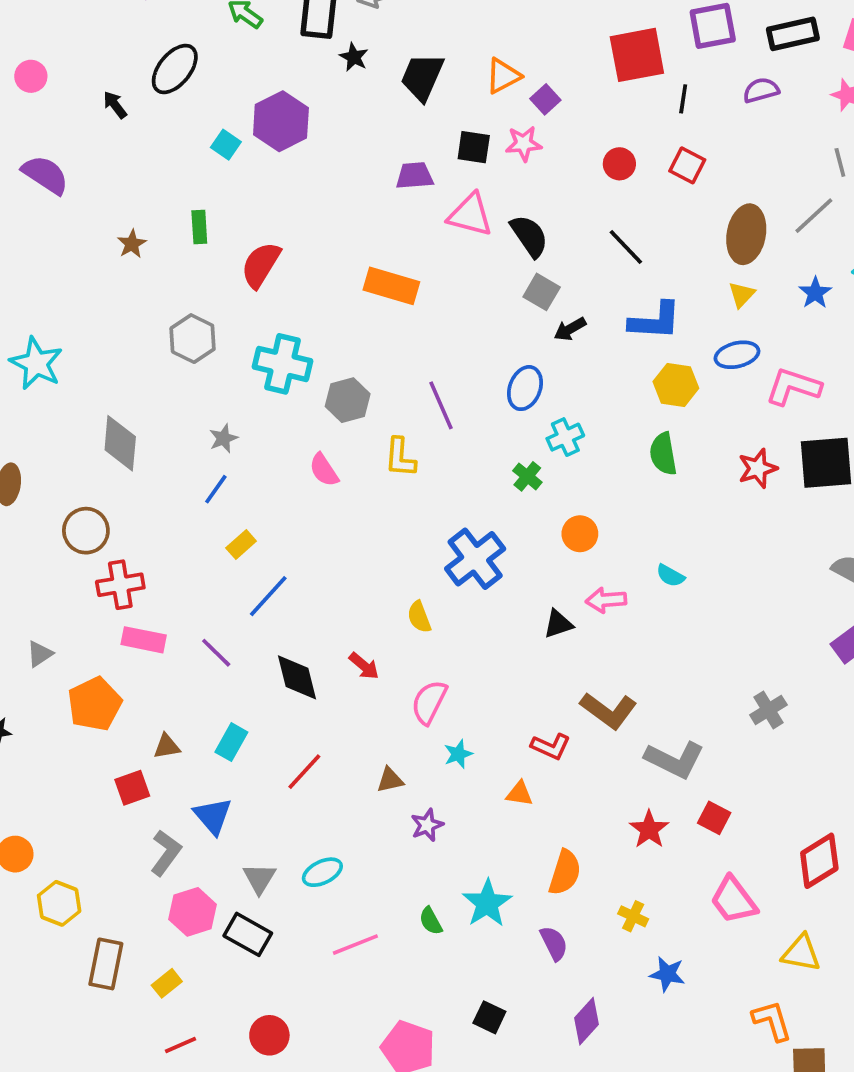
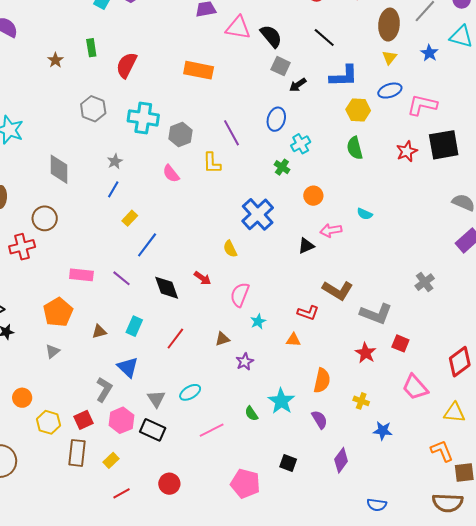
red cross: (120, 585) -> (22, 247), moved
gray triangle: (40, 654) -> (53, 351), moved
red square: (132, 788) -> (83, 420), moved

